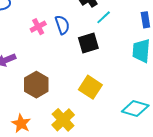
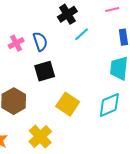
black square: (88, 43) -> (45, 71), moved
cyan diamond: (135, 108) -> (109, 105), moved, turned -40

